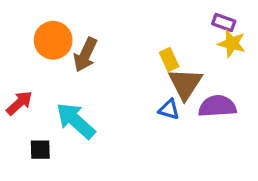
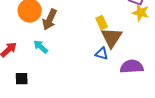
purple semicircle: (217, 106) -> (132, 67), moved
cyan arrow: (76, 121) -> (41, 47), moved, size x0.6

